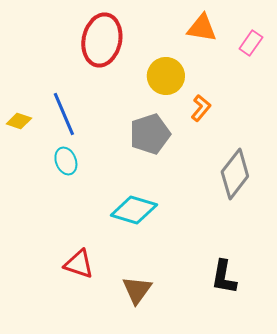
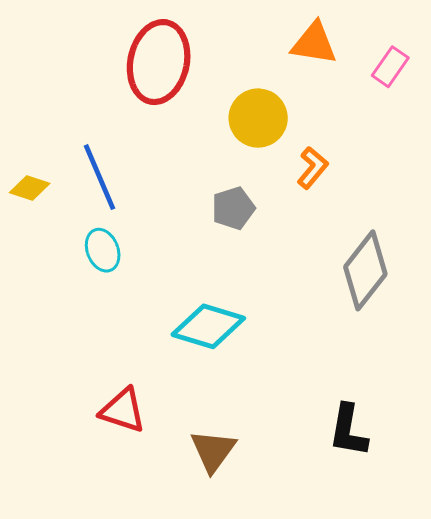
gray pentagon: (150, 134) -> (233, 208), size x0.7

